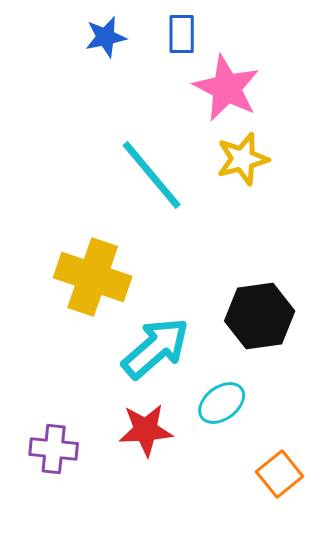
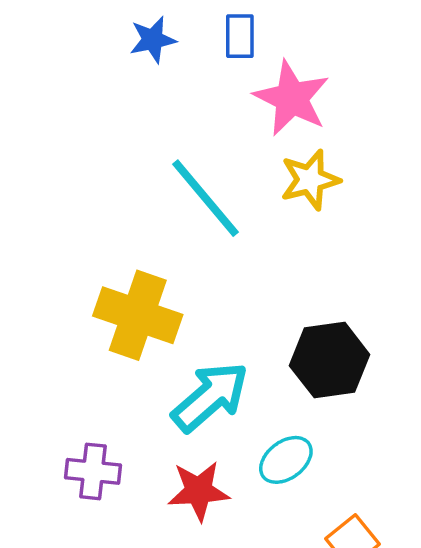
purple cross: (54, 449) -> (93, 471), moved

